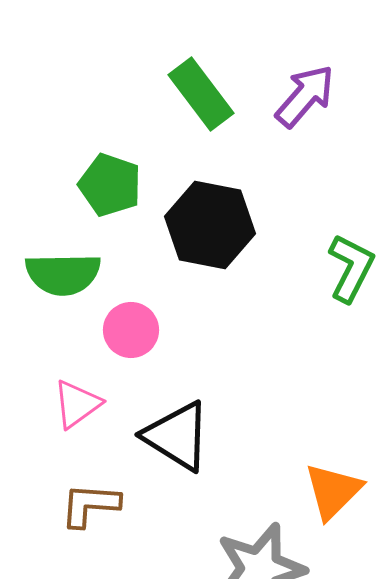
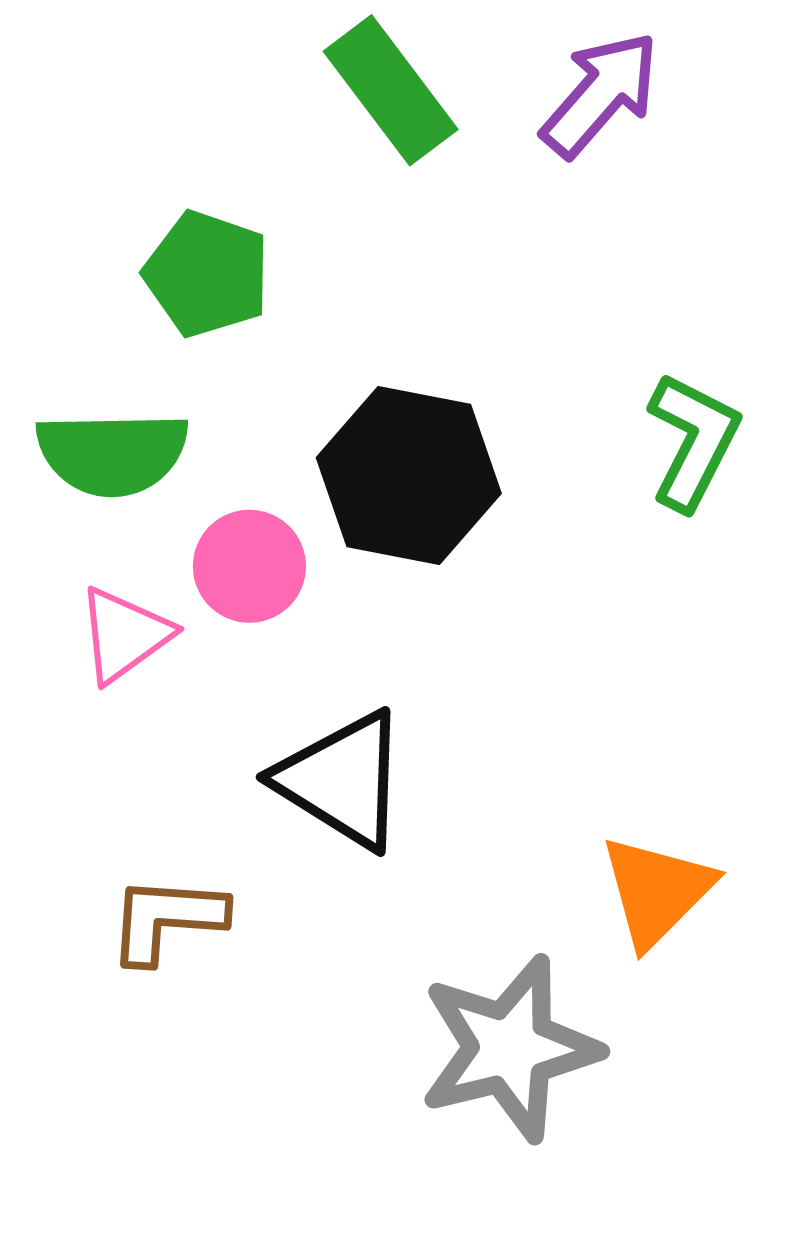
black hexagon: (210, 225) -> (409, 476), moved
pink triangle: (77, 404) -> (124, 635), moved

